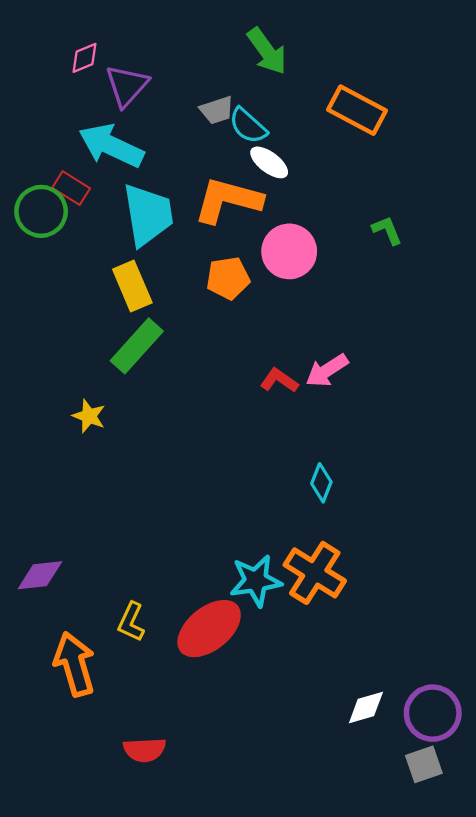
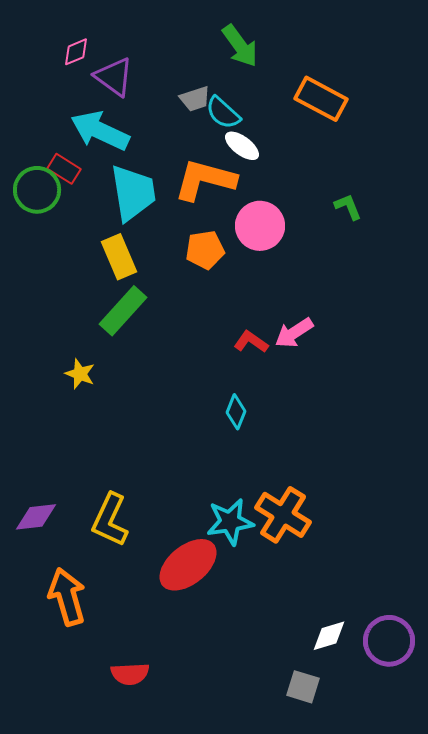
purple triangle: (127, 86) -> (114, 77), turned -36
cyan diamond: (321, 483) -> (236, 412), moved
yellow L-shape: (131, 622) -> (110, 520), moved, size x1.5
gray square: (424, 764) -> (303, 687), moved, turned 36

